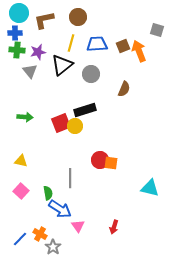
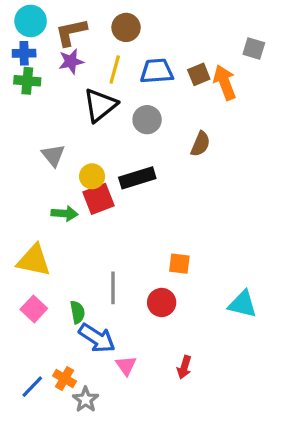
purple star: (38, 52) -> (71, 61), moved
gray triangle: (30, 71) -> (53, 155), moved
green arrow: (25, 117) -> (65, 214), moved
yellow circle: (75, 126) -> (92, 176), moved
red circle: (100, 160) -> (162, 302), moved
yellow triangle: (21, 161) -> (34, 260), size x1.6

